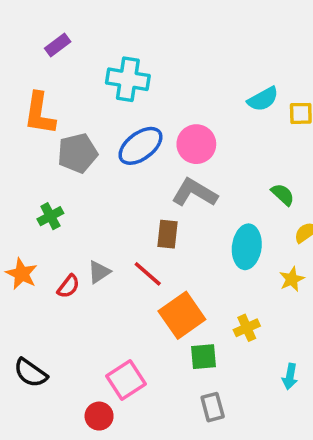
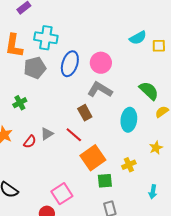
cyan cross: (128, 79) -> (46, 38), moved
blue ellipse: (140, 146) -> (70, 64), turned -35
green semicircle: (283, 195) -> (149, 91), size x1.5
brown rectangle: (168, 234) -> (85, 113), turned -35
yellow star: (292, 279) -> (156, 148), moved

